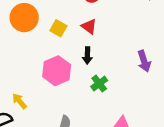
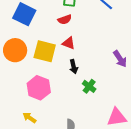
yellow square: (58, 28) -> (45, 51), size x1.6
pink hexagon: (57, 71) -> (39, 88), moved

